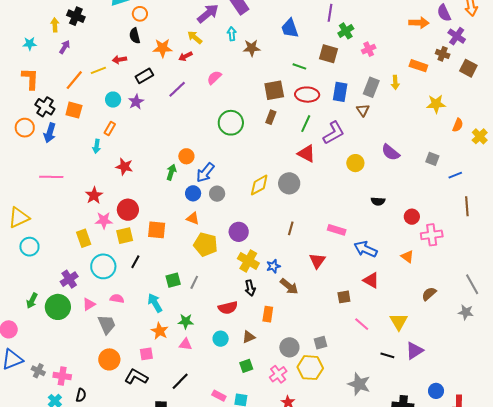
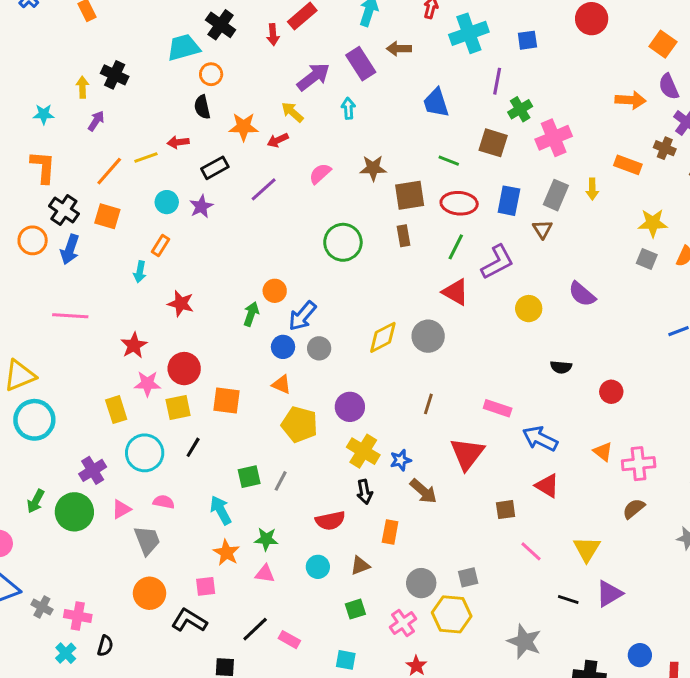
brown star: (252, 48) -> (373, 168), moved
pink cross: (369, 49) -> (554, 138), size x1.6
brown rectangle: (271, 117) -> (404, 236), turned -32
gray square: (432, 159) -> (647, 259), moved
pink cross: (432, 235) -> (639, 464), moved
cyan circle: (29, 247) -> (34, 420), size x1.4
red triangle: (317, 261) -> (467, 454), size x1.4
pink rectangle: (219, 396) -> (289, 640), moved

